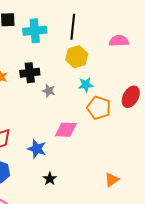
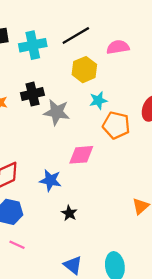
black line: (73, 27) -> (76, 36), turned 60
pink semicircle: (119, 41) -> (118, 47), moved
gray star: (49, 91) -> (57, 112), size x1.6

